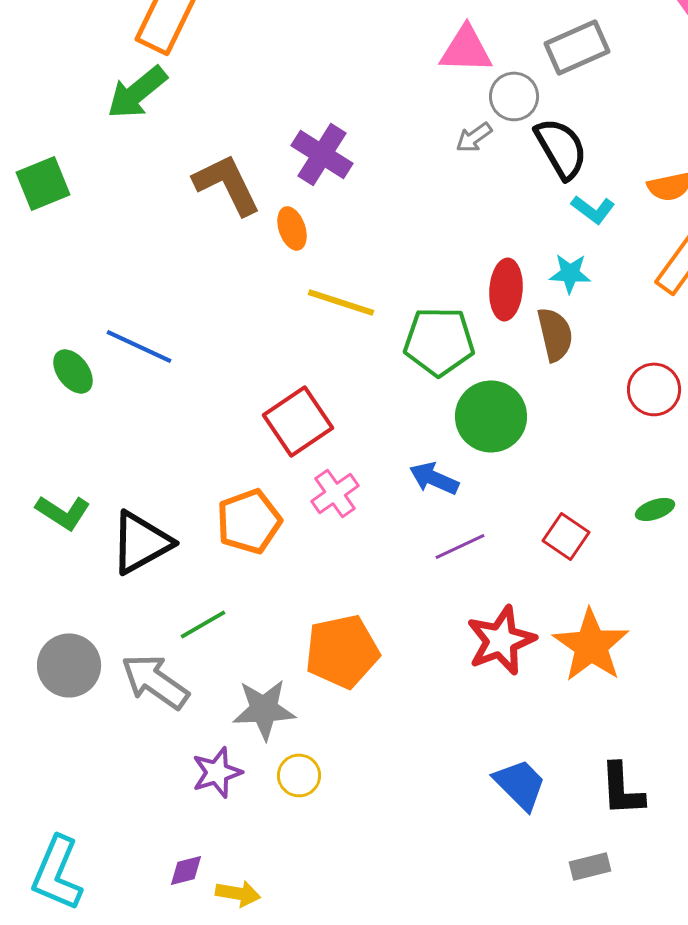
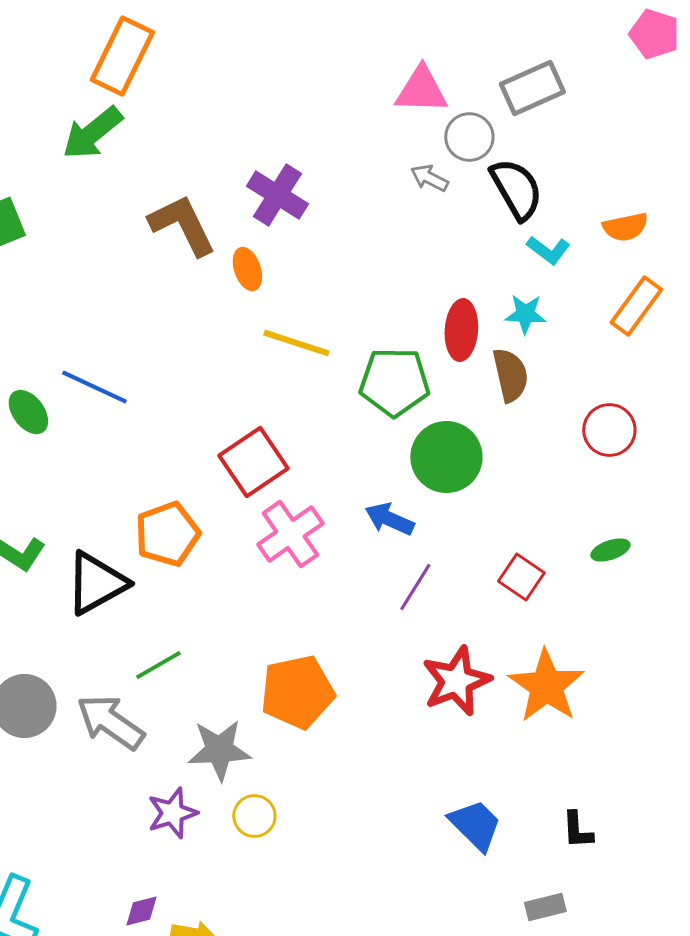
gray arrow: (474, 137) -> (429, 178), turned 63
pink cross: (335, 493) -> (290, 534), size x1.4
orange pentagon: (249, 521) -> (167, 534), moved
purple line: (460, 546) -> (415, 587), turned -33
black L-shape: (622, 789) -> (577, 830), size x0.7

